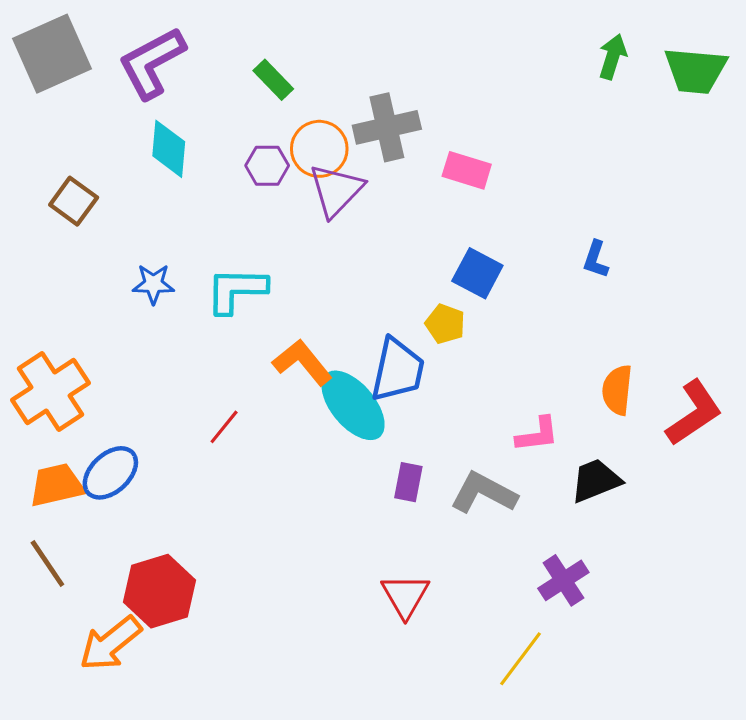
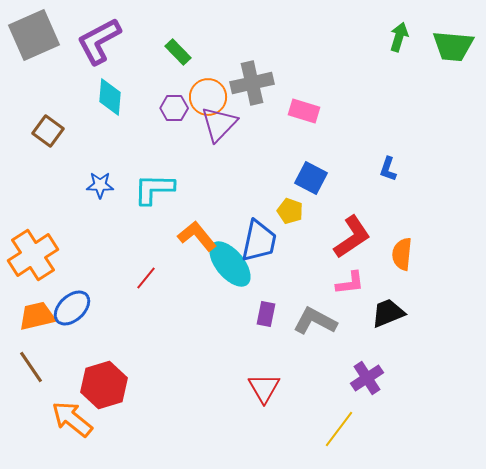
red L-shape: (694, 413) -> (352, 237), moved
orange arrow: (110, 643) -> (72, 419), turned 78

